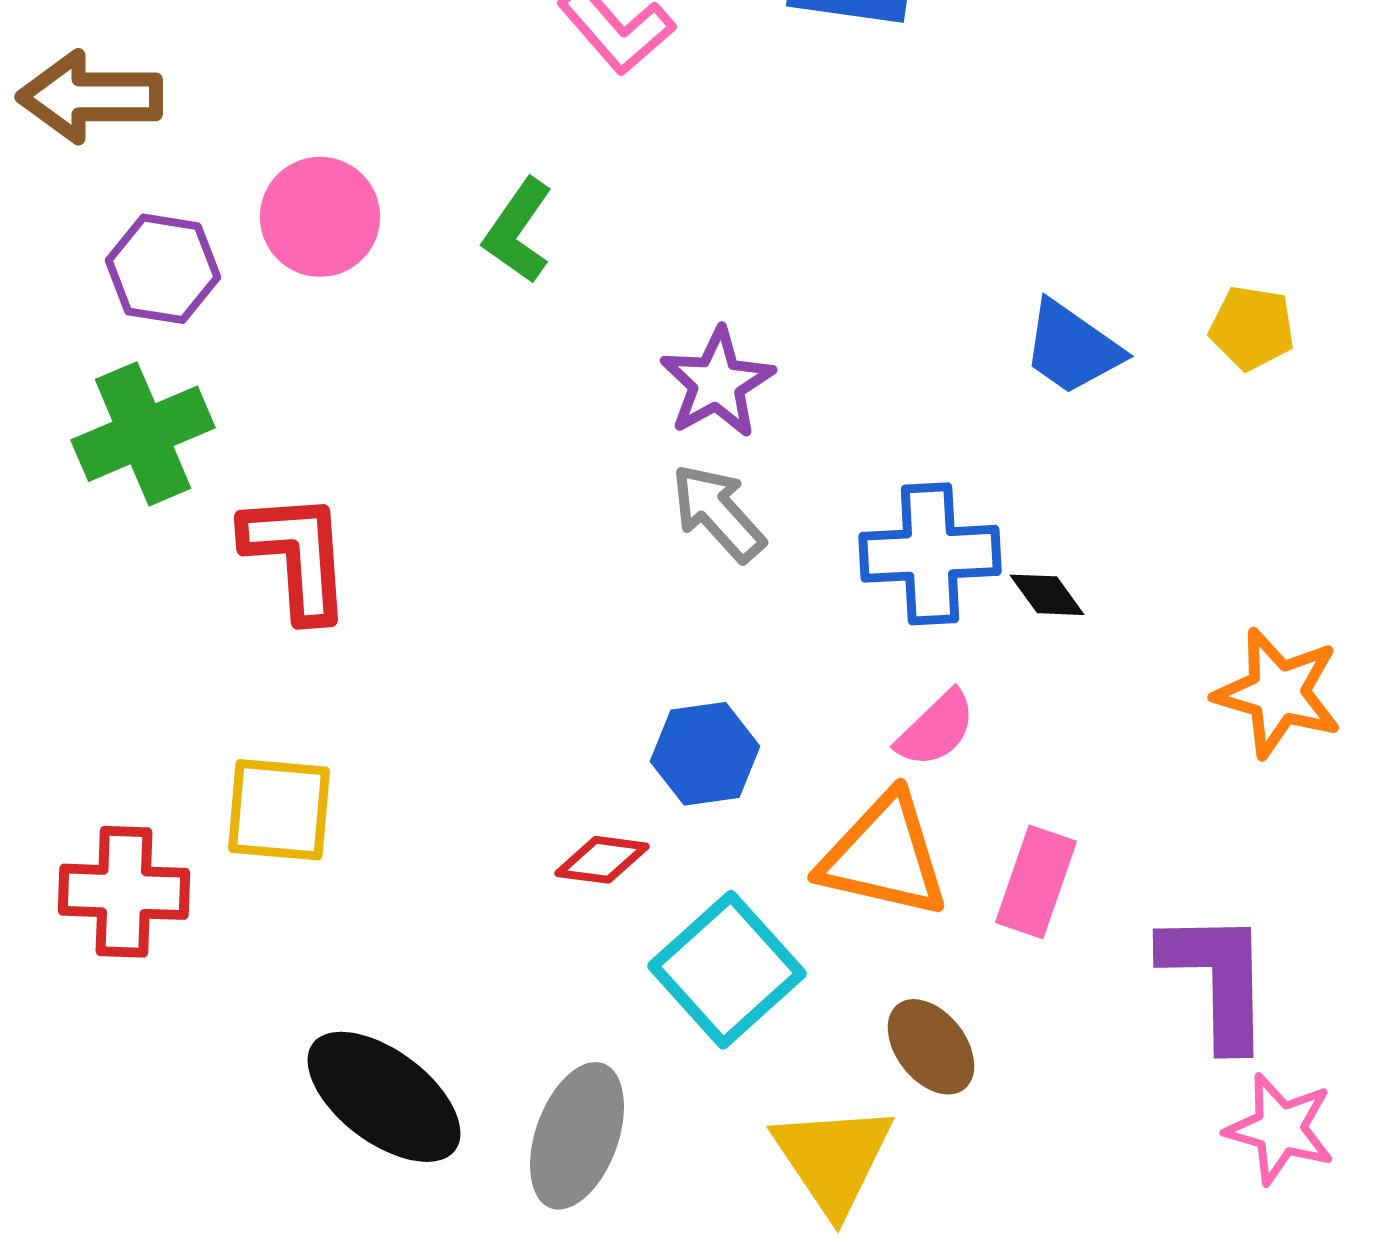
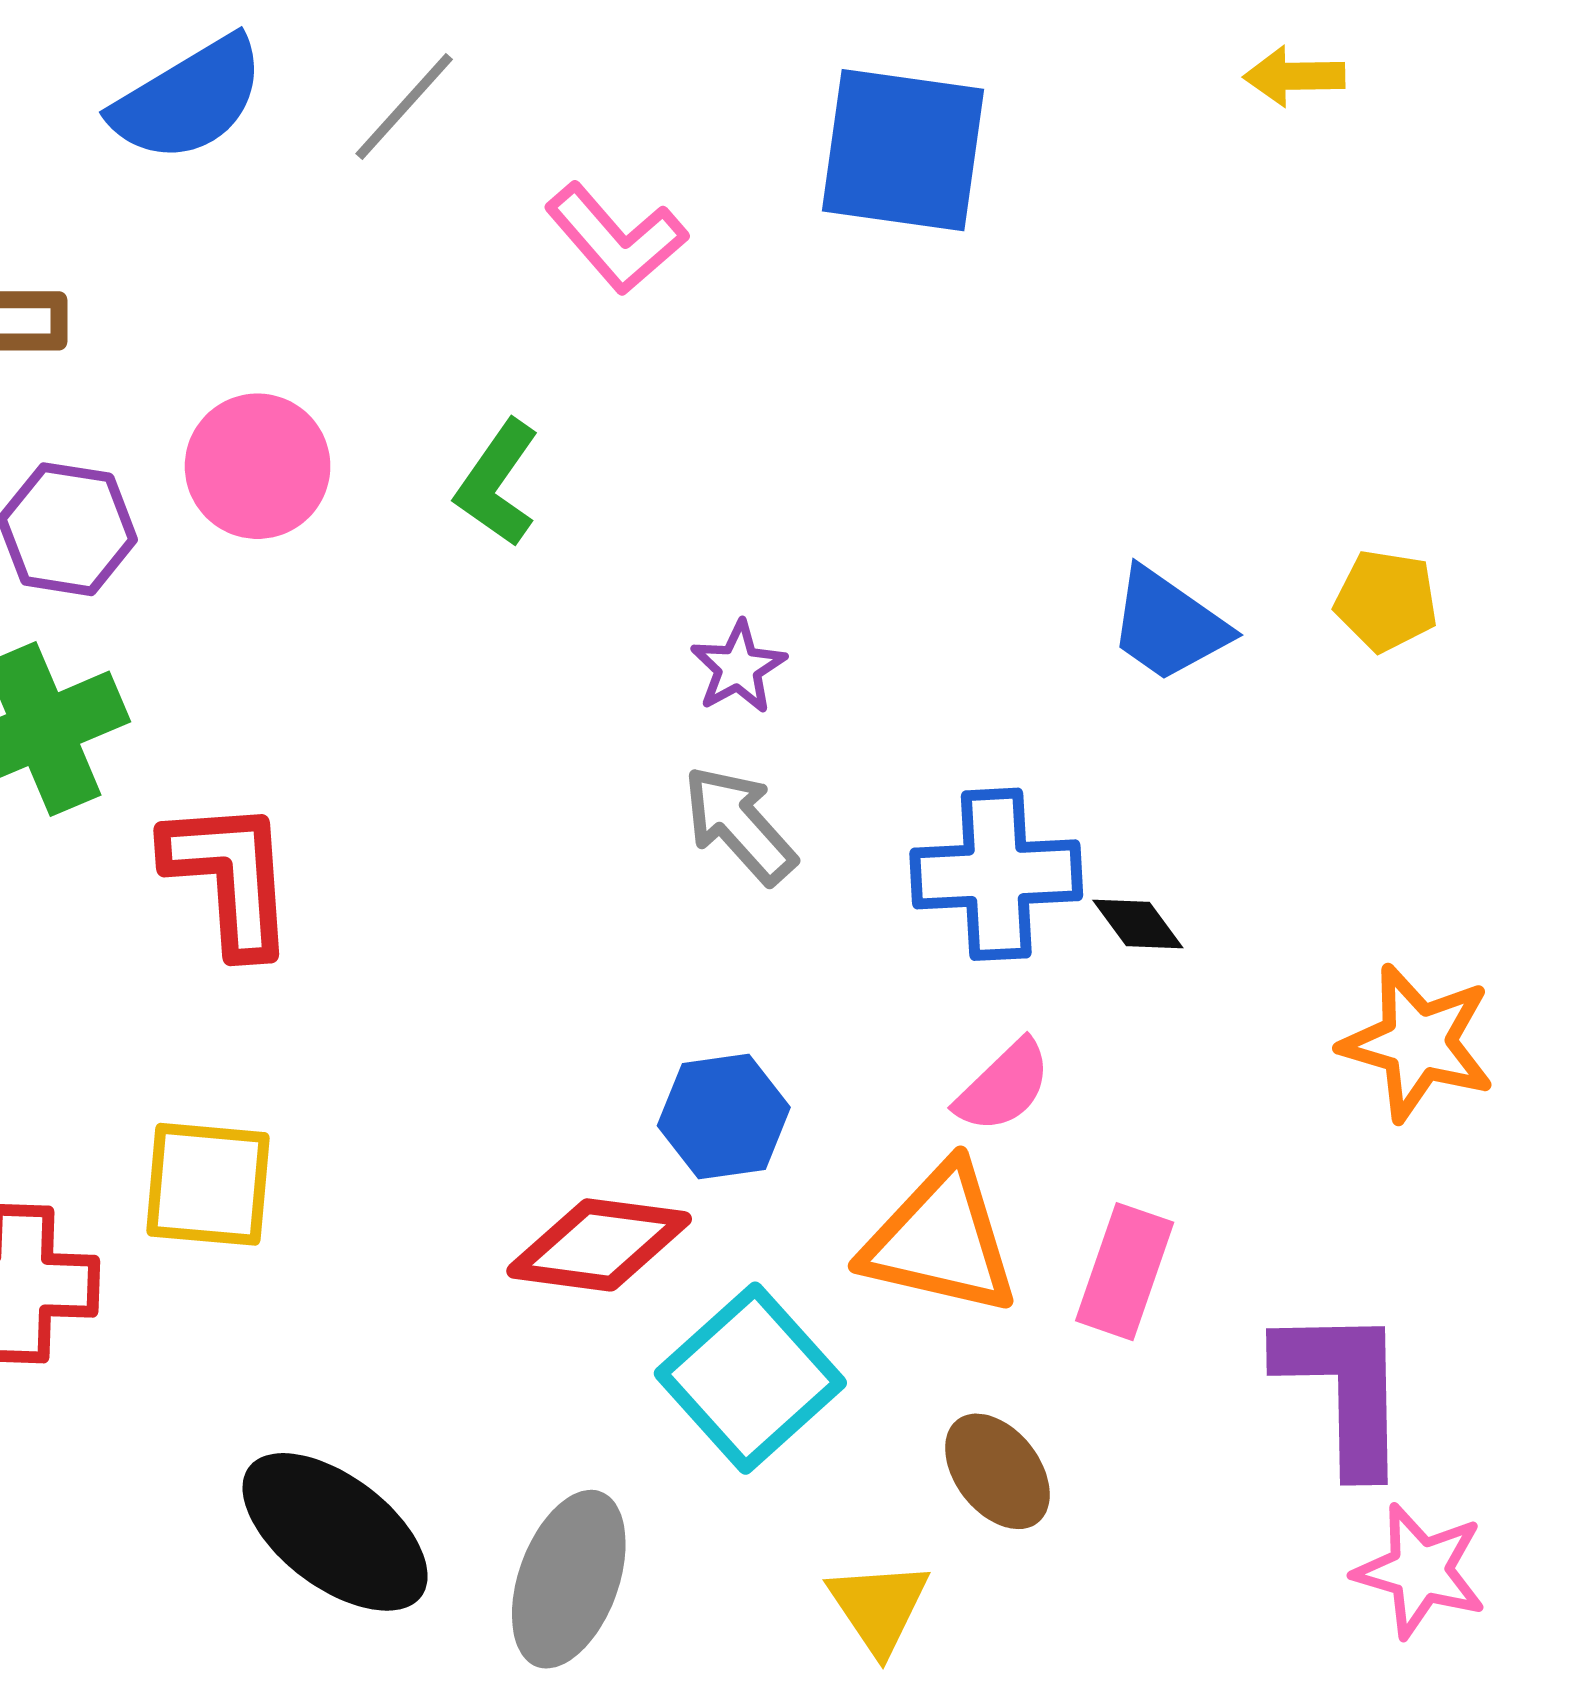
purple star: (717, 383) -> (738, 667), size x0.7
red diamond: (602, 860) -> (599, 1245), size x1.6
yellow triangle: (833, 1159) -> (879, 1607), size x0.7

